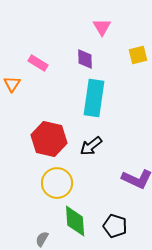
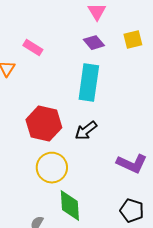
purple diamond: (85, 59) -> (94, 43), moved, turned -40
black pentagon: (115, 226) -> (132, 211), moved

